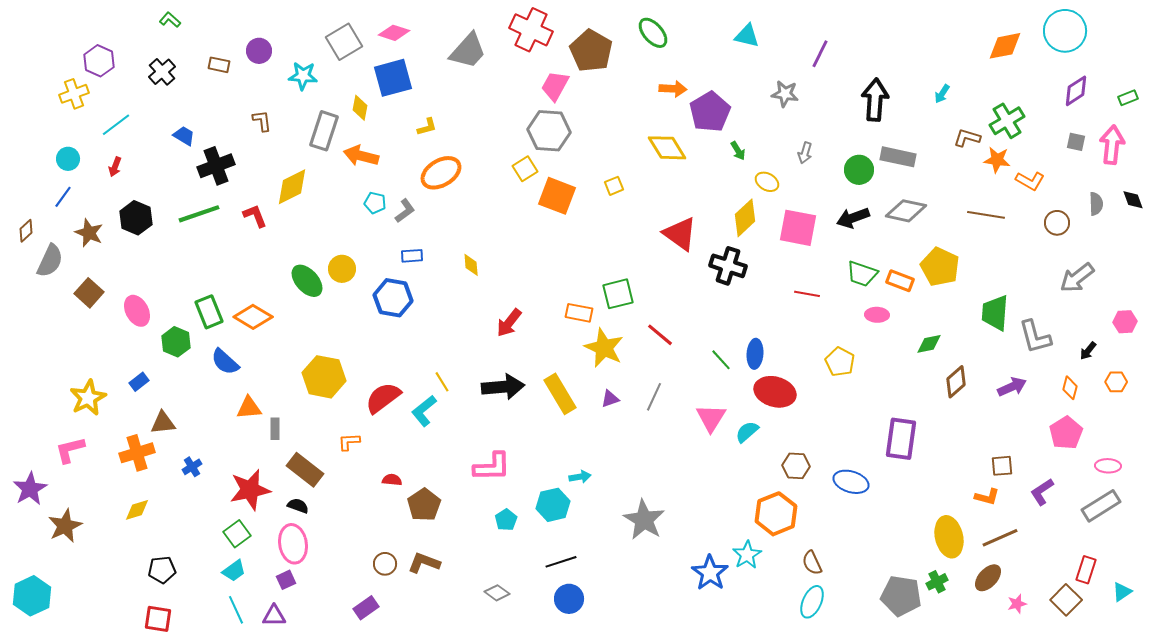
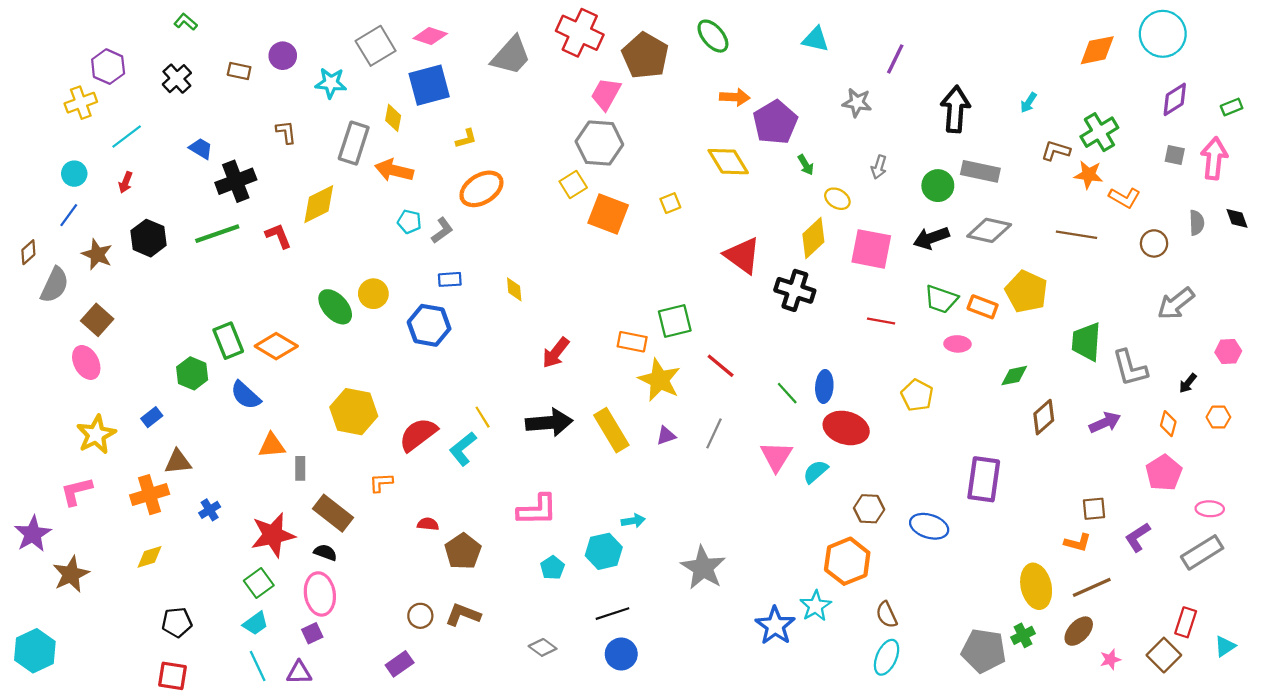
pink ellipse: (137, 311) -> (86, 362), moved

